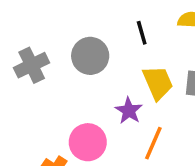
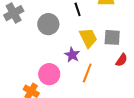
gray cross: (32, 65) -> (14, 13), moved

